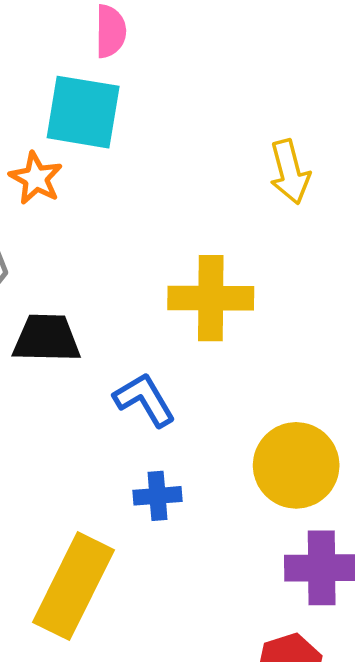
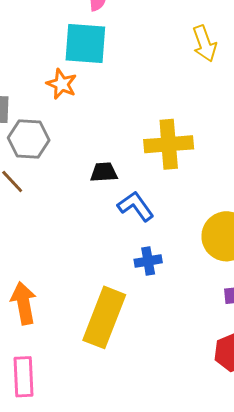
yellow arrow: (290, 172) -> (204, 44), moved
black trapezoid: (47, 338) -> (104, 172), moved, size x0.7

